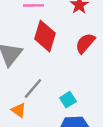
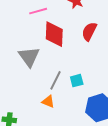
cyan square: (68, 100) -> (77, 81), moved, turned 32

